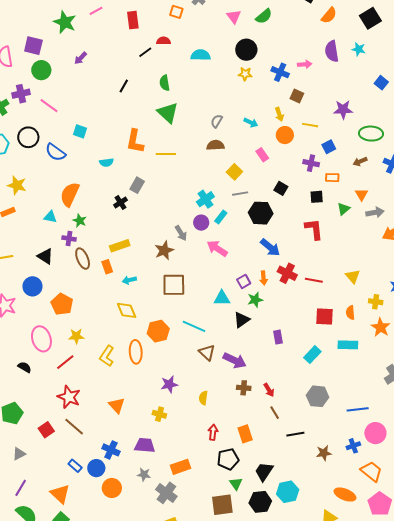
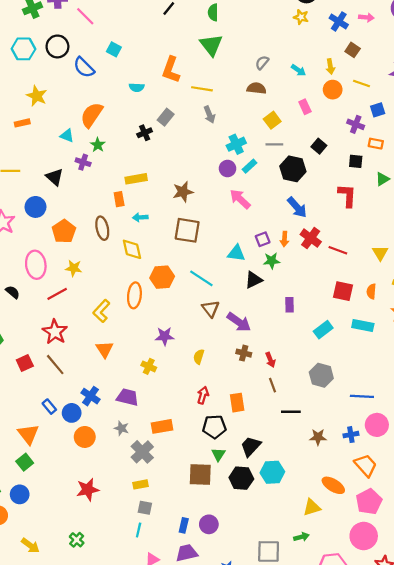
gray arrow: (181, 233) -> (209, 115), moved
brown ellipse: (83, 259) -> (102, 228), moved
yellow L-shape: (107, 356) -> (101, 311), moved

